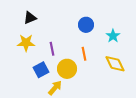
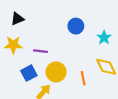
purple line: (52, 49) -> (40, 51), turned -72
orange line: (84, 54) -> (83, 78), moved

